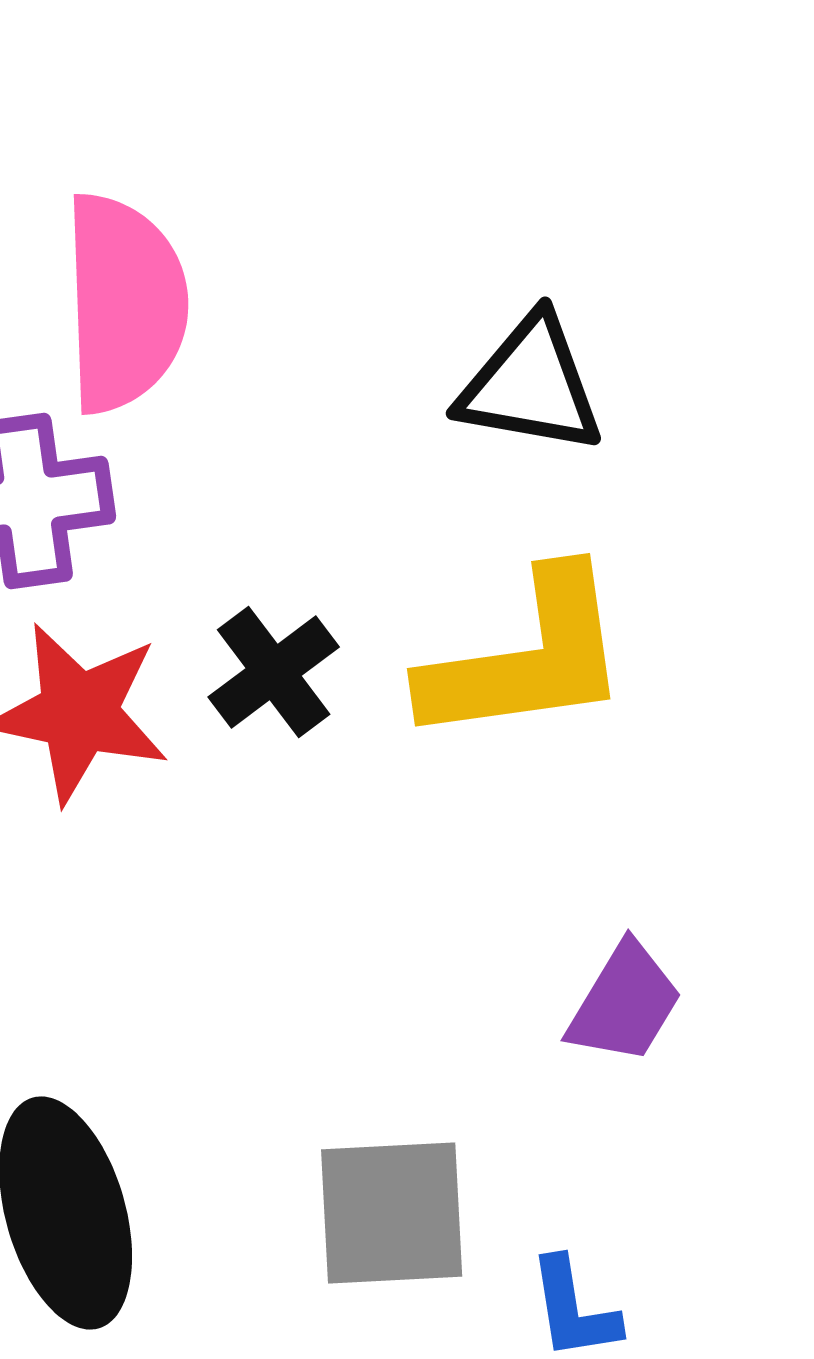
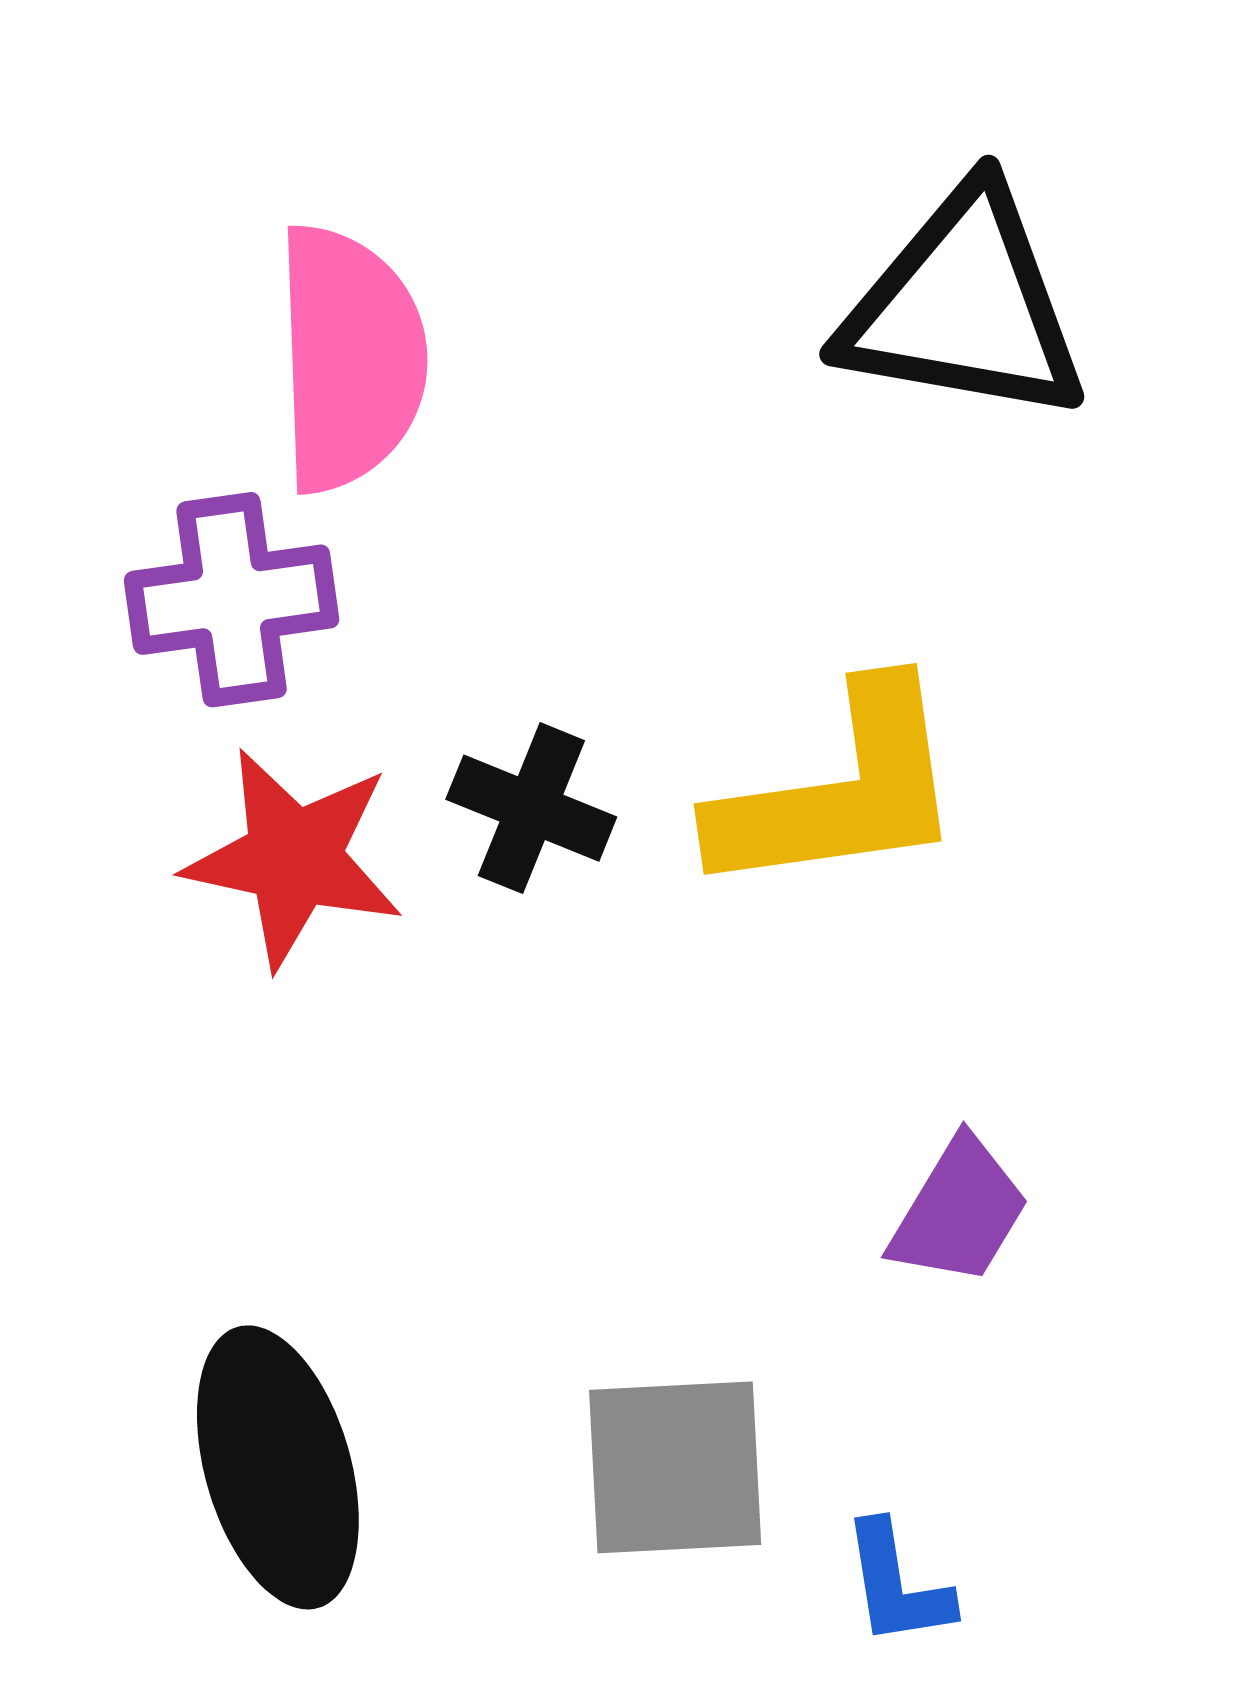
black triangle: (531, 385) -> (964, 306), moved, size x1.4
black cross: (274, 672) -> (531, 808), turned -31

